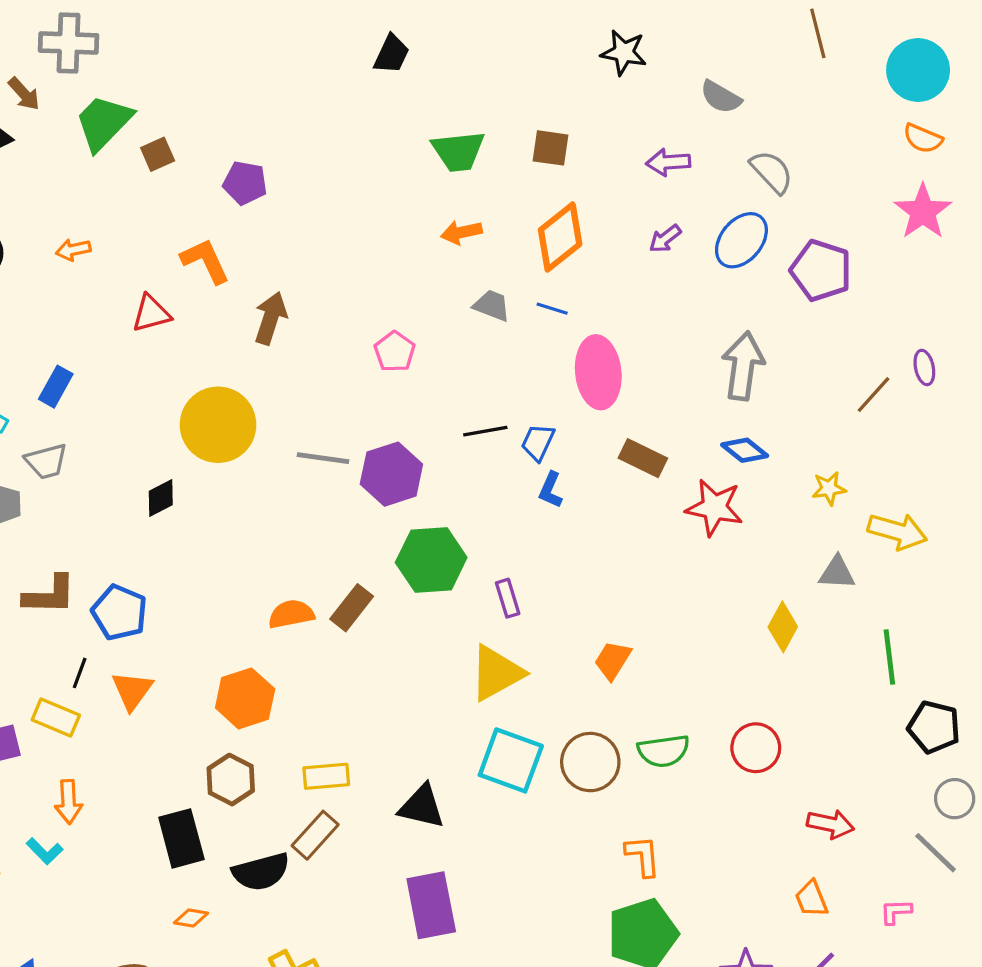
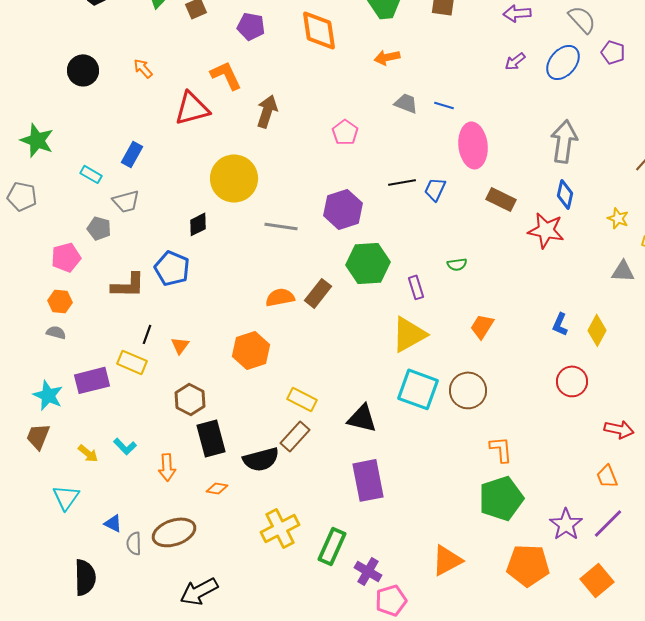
orange diamond: (560, 237) -> (319, 30), moved, turned -60
orange arrow: (73, 250) -> (143, 68), turned 60
purple pentagon: (821, 270) -> (613, 52), moved, size x0.6
red triangle: (151, 313) -> (192, 108), size x1.4
blue diamond: (745, 450) -> (565, 194), turned 64
gray line: (323, 458) -> (281, 226), moved
yellow star: (829, 488) -> (618, 218), turned 30
blue L-shape: (551, 490) -> (560, 324), moved
blue pentagon: (119, 612) -> (172, 268), moved
yellow diamond: (783, 627) -> (597, 330), moved
orange triangle: (132, 690) -> (180, 345), size x0.7
green semicircle: (663, 751) -> (457, 264), moved, size x0.6
yellow rectangle: (326, 776) -> (302, 399), turned 32
brown hexagon: (231, 780) -> (190, 399), moved
orange arrow: (68, 802) -> (167, 467), moved

